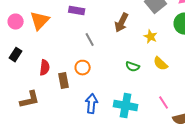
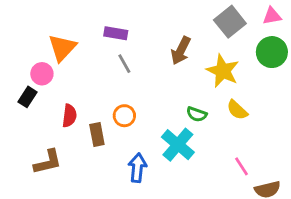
pink circle: (16, 22) -> (42, 74), moved
yellow star: (151, 37) -> (223, 71), size x1.6
gray line: (90, 40) -> (124, 64), moved
cyan cross: (126, 106) -> (178, 145), moved, turned 30

